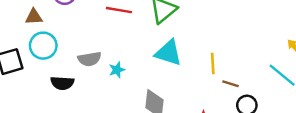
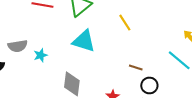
yellow line: (213, 63) -> (125, 23), moved, turned -30

